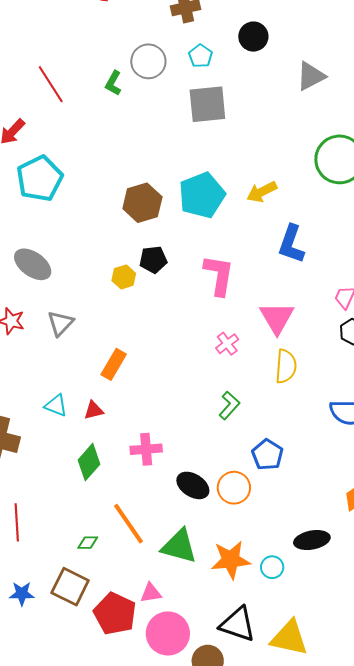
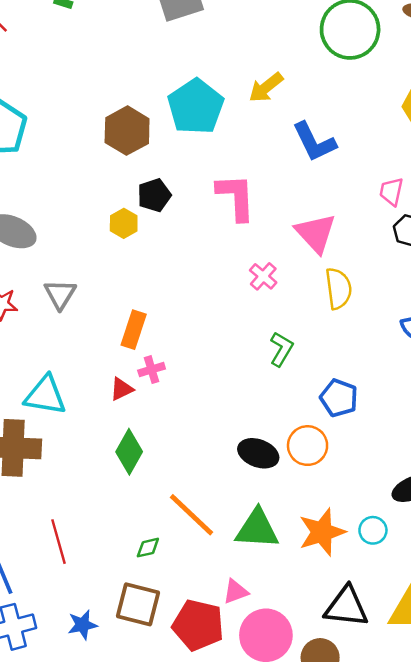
blue L-shape: (291, 244) -> (314, 142), turned -33
cyan triangle: (56, 405) -> (45, 395), moved, size x1.5
pink cross: (146, 449) -> (152, 370), moved, size x0.7

